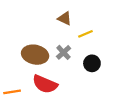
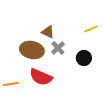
brown triangle: (65, 18) -> (48, 32), moved
yellow line: (85, 34) -> (91, 29), moved

